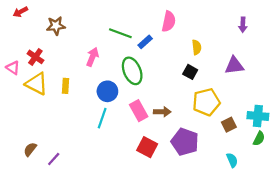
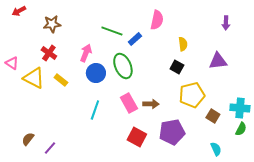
red cross: (35, 57) -> (49, 53), moved
yellow rectangle: (66, 86) -> (61, 80), turned -56
blue circle: (107, 91) -> (96, 73), moved
brown square: (229, 125) -> (213, 116), turned -32
purple pentagon: (185, 142) -> (172, 132), turned -30

